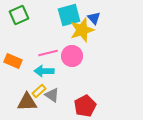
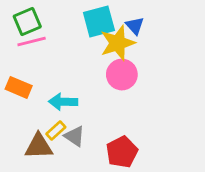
pink line: (48, 53) -> (32, 42), moved
pink circle: (72, 56) -> (122, 75), moved

